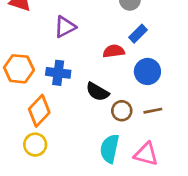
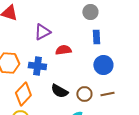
blue rectangle: (138, 34) -> (96, 37), turned -48
red semicircle: (114, 51) -> (63, 50), moved
black semicircle: (97, 92) -> (59, 91), moved

